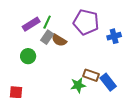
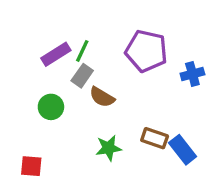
brown semicircle: (59, 40) -> (102, 97), moved
green star: (78, 85) -> (109, 148), moved

